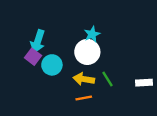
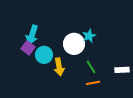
cyan star: (92, 34) -> (89, 36), moved
yellow arrow: (84, 79) -> (59, 67), moved, turned -108
orange line: (84, 98) -> (93, 83), moved

